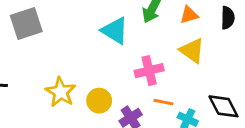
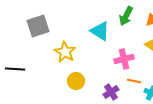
yellow star: (61, 92) -> (65, 52), moved
yellow circle: (99, 101) -> (76, 81), moved

